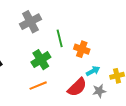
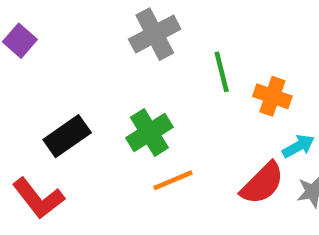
green cross: (41, 60) -> (149, 133), moved

